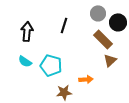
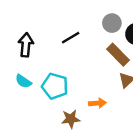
black line: (64, 25) -> (71, 38), turned 42

